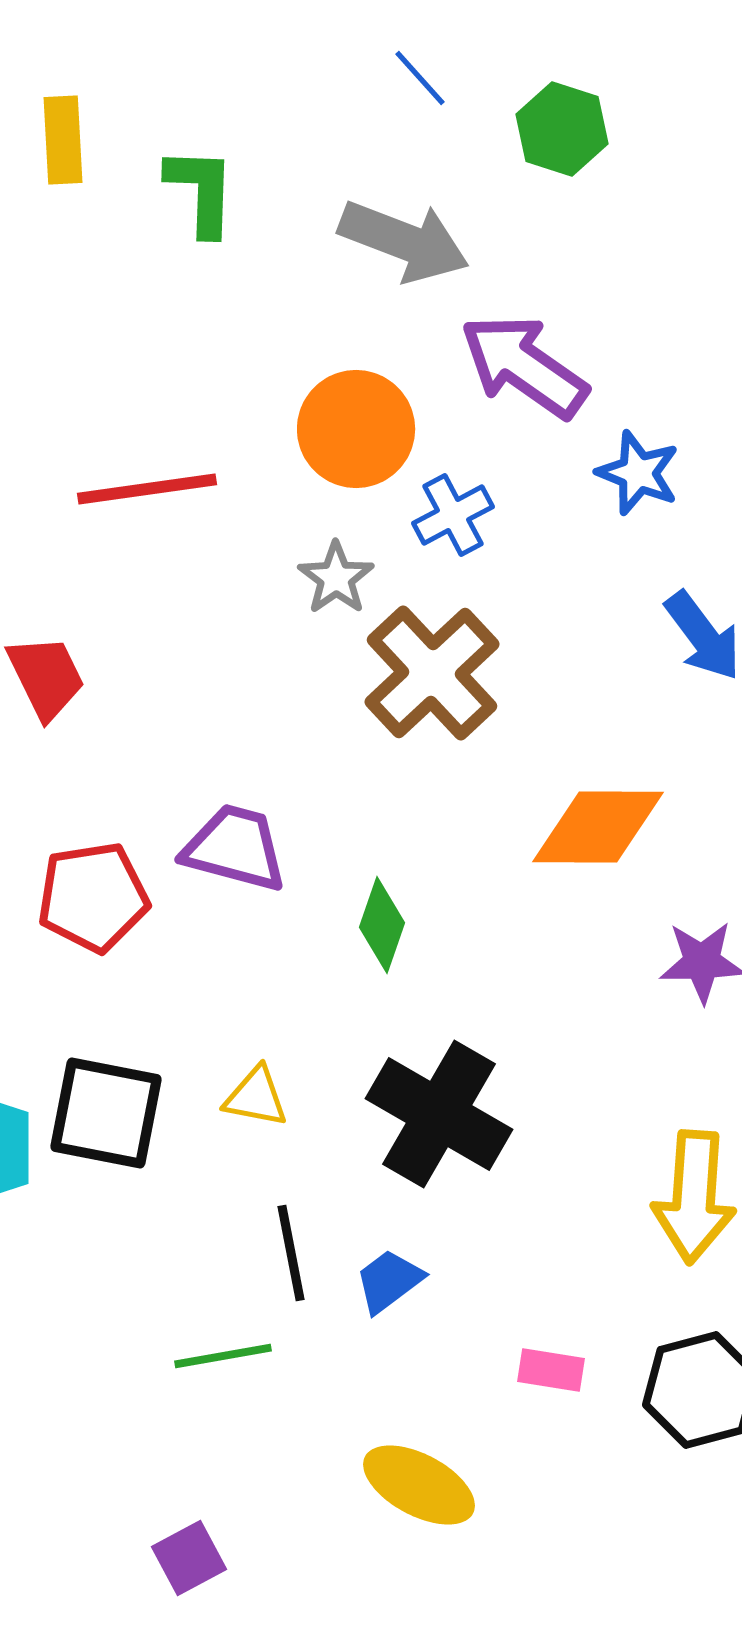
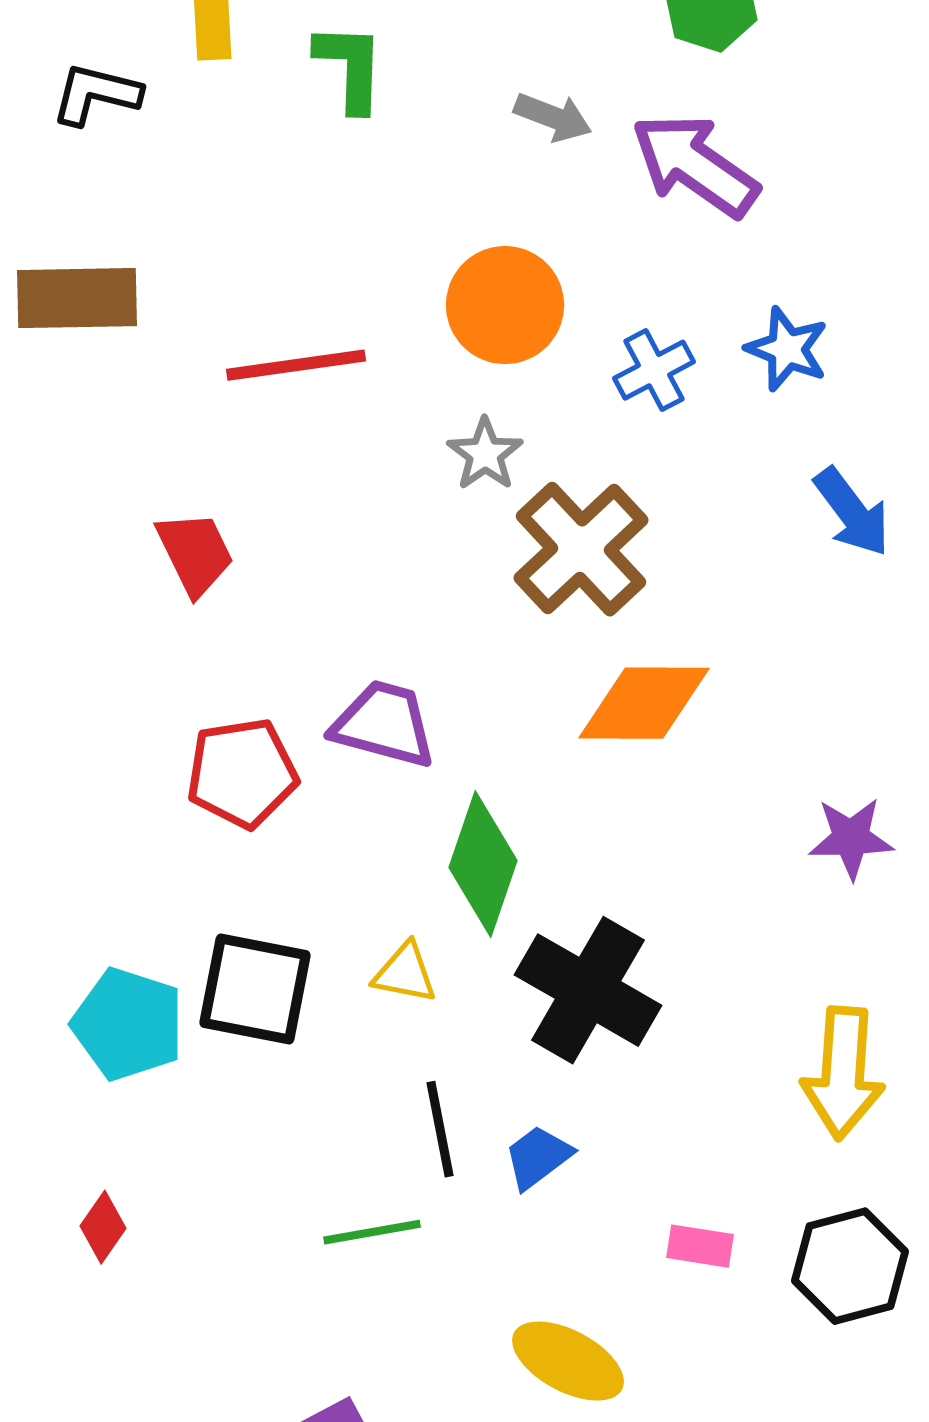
gray arrow: (404, 241) -> (553, 117), size x0.6
purple arrow: (524, 366) -> (695, 165), moved
blue cross: (453, 515) -> (654, 370), moved
orange diamond: (598, 827) -> (644, 703), moved
green diamond: (382, 925) -> (483, 864), moved, size x1.5

